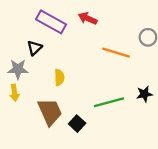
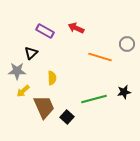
purple rectangle: (51, 22) -> (45, 31), size x0.7
yellow arrow: (14, 93) -> (23, 91), moved, turned 56

